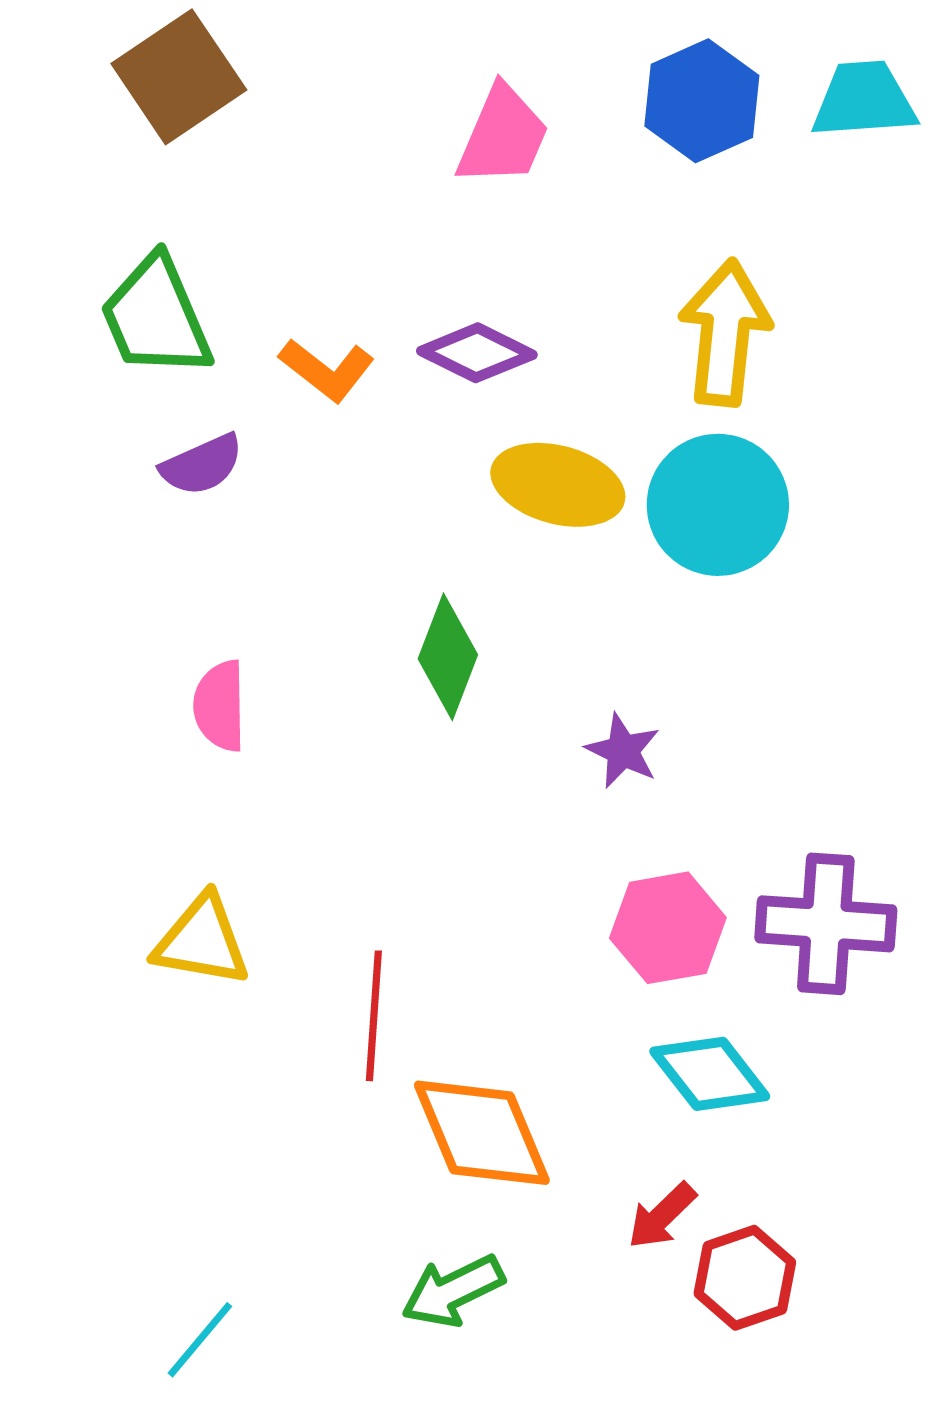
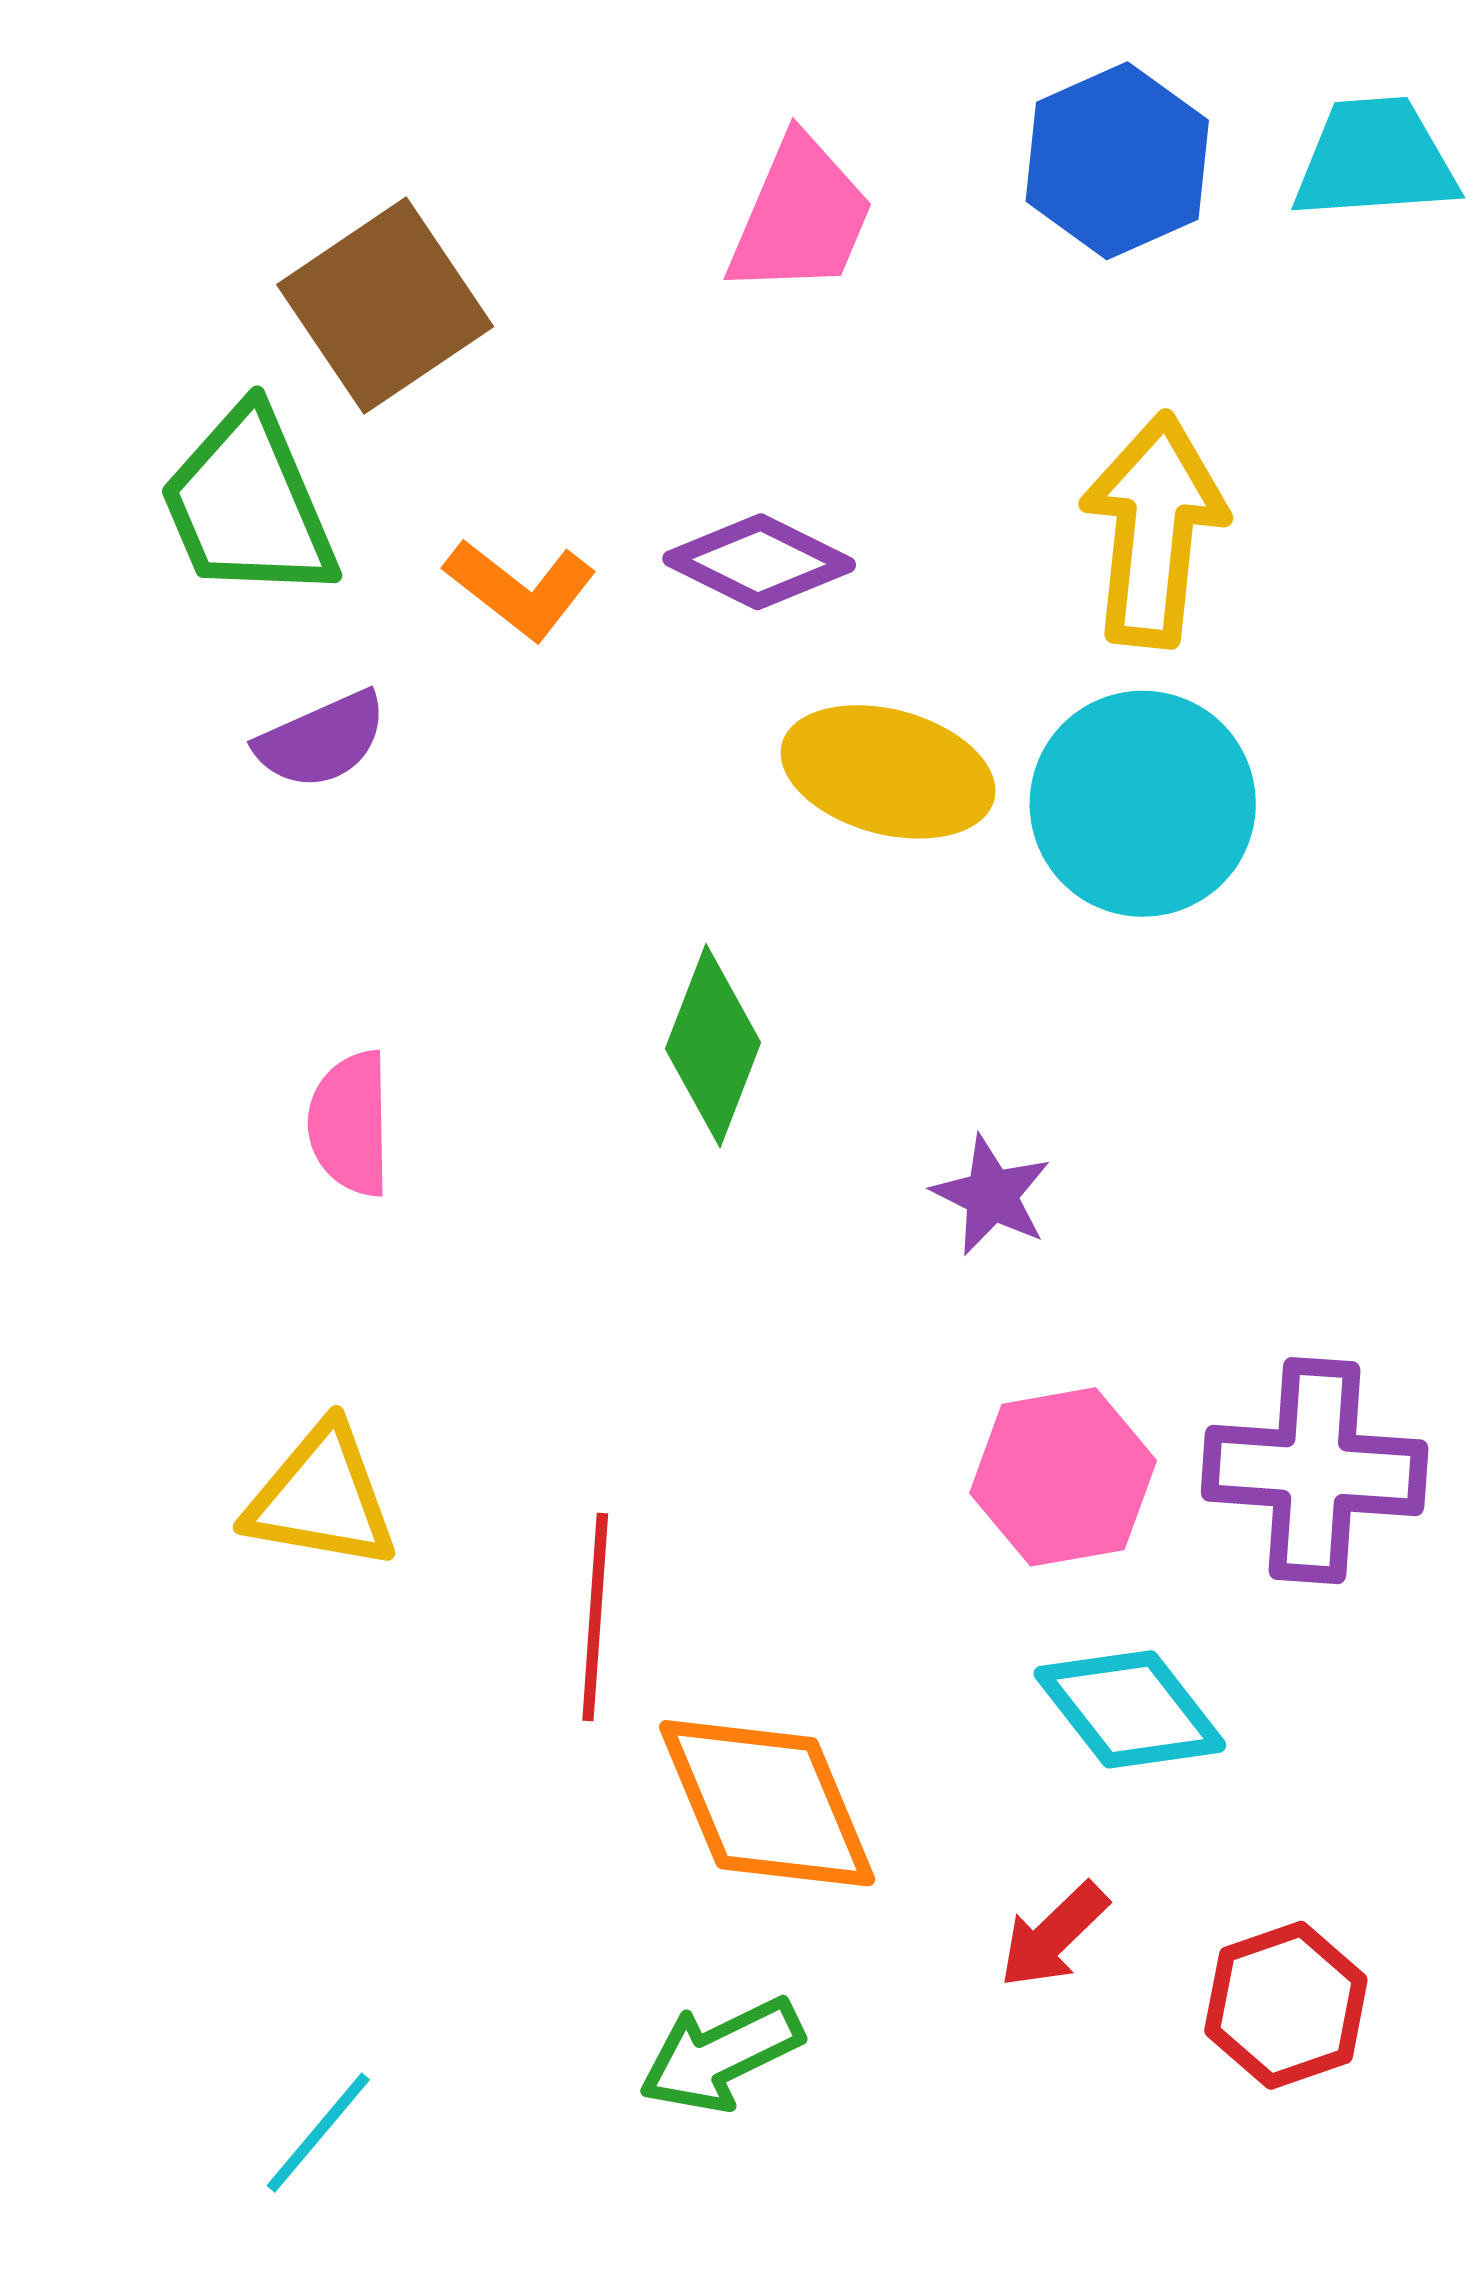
brown square: (179, 77) -> (385, 306), moved
red hexagon: (745, 1278) -> (1286, 2005), moved

